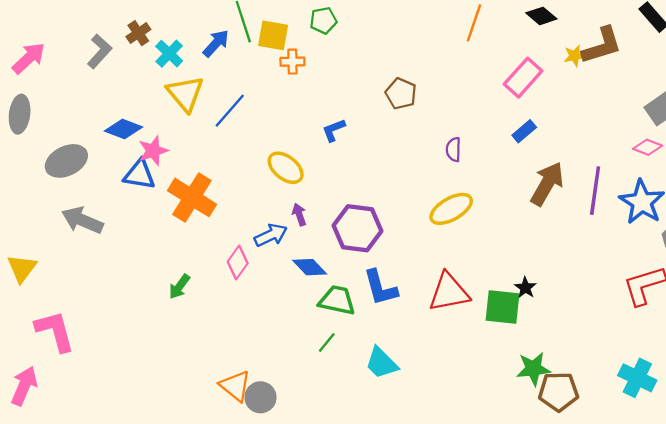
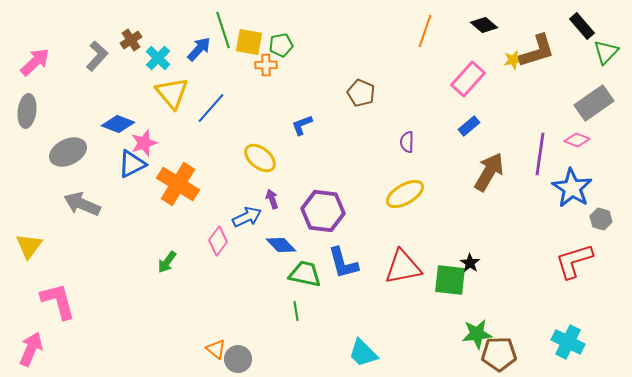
green pentagon: (323, 20) -> (281, 45), moved
blue triangle: (139, 175) -> (132, 164), turned -36
purple line: (595, 191) -> (540, 154), moved
green line: (327, 342) -> (296, 311), turned -48
cyan trapezoid: (382, 363) -> (363, 353), moved
orange triangle: (235, 386) -> (216, 349), size x0.7

